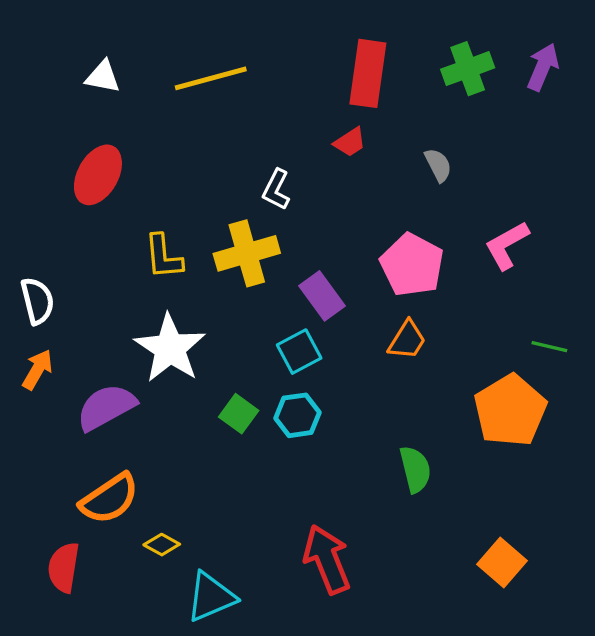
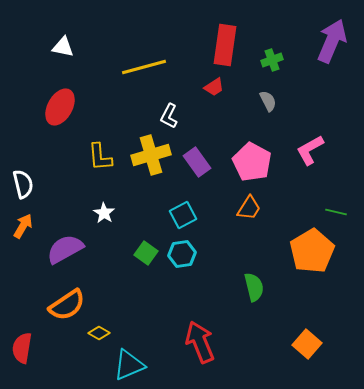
purple arrow: (543, 67) -> (332, 41), size x1.5
green cross: (468, 69) -> (272, 60), moved, size x0.7
yellow line: (211, 78) -> (144, 67), moved
purple rectangle: (322, 296) -> (197, 162), moved
white star: (170, 348) -> (104, 213), size x0.5
red semicircle: (64, 567) -> (22, 348), moved

